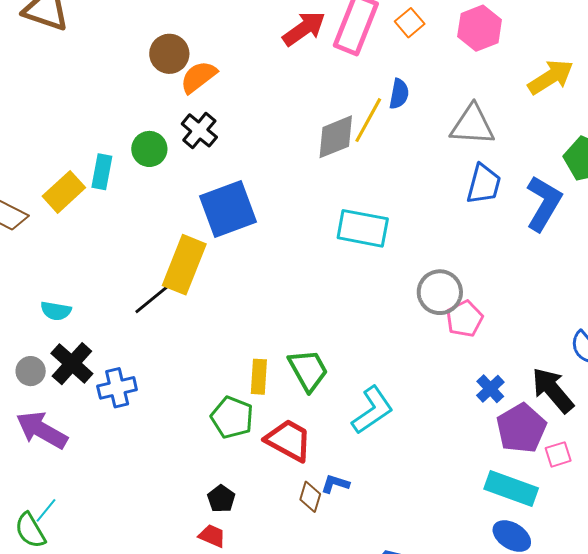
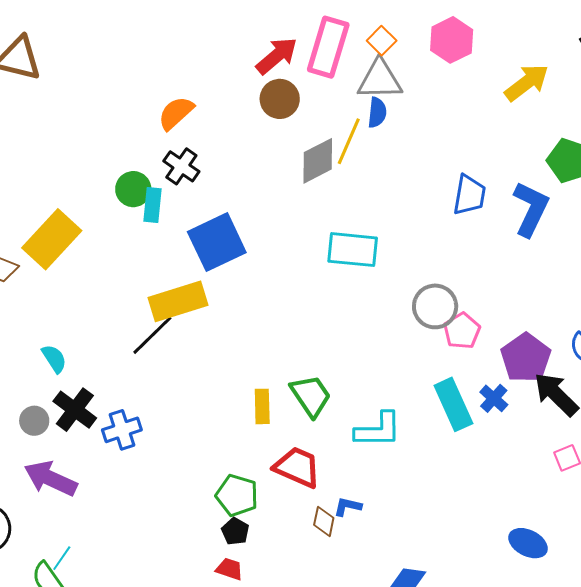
brown circle: (169, 54) -> (280, 99), moved
gray triangle: (473, 125) -> (380, 80), moved
cyan rectangle: (102, 172) -> (153, 205), moved
yellow rectangle: (64, 192) -> (52, 239), size x1.4
yellow rectangle: (184, 265) -> (178, 301), turned 56
cyan semicircle: (56, 311) -> (54, 359), turned -128
cyan L-shape: (372, 410) -> (378, 430), turned 39
green pentagon: (232, 417) -> (237, 495), moved
purple pentagon: (521, 428) -> (526, 358), moved
cyan rectangle: (511, 489) -> (453, 404), moved, turned 51

